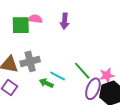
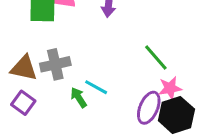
green line: (82, 71) -> (156, 57), moved
green arrow: (46, 83) -> (79, 97), turned 32

